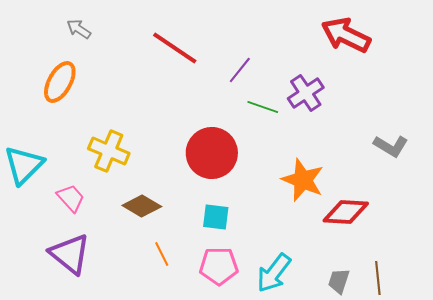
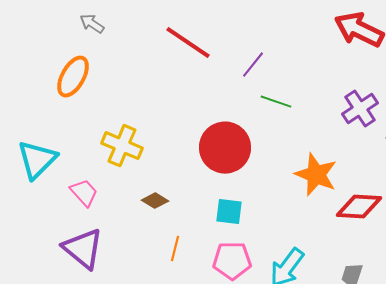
purple cross: (306, 93) -> (360, 109), moved
brown diamond: (142, 206) -> (155, 201), size x0.7
orange line: (162, 254) -> (175, 249), turned 40

